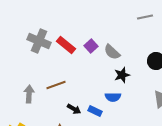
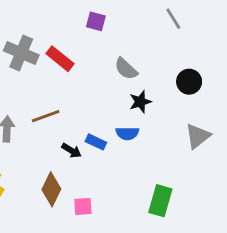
gray line: (145, 17) -> (173, 19), turned 70
purple square: (91, 46) -> (96, 21), moved, turned -32
blue rectangle: (95, 111) -> (96, 142), moved

